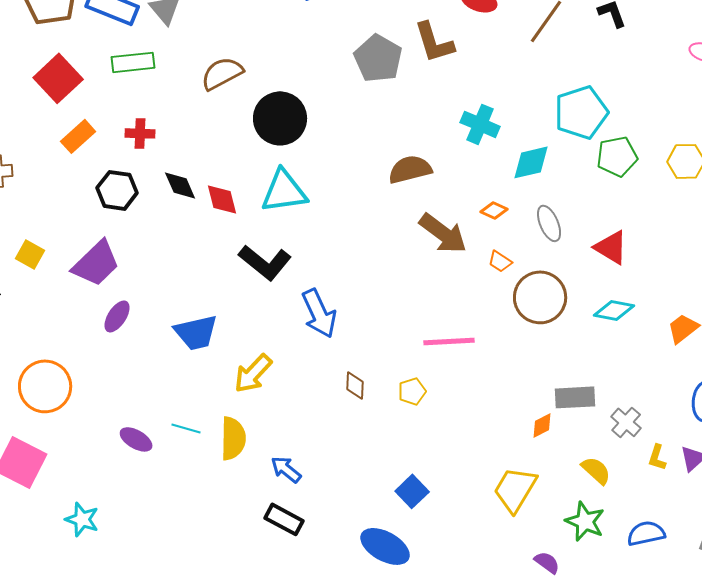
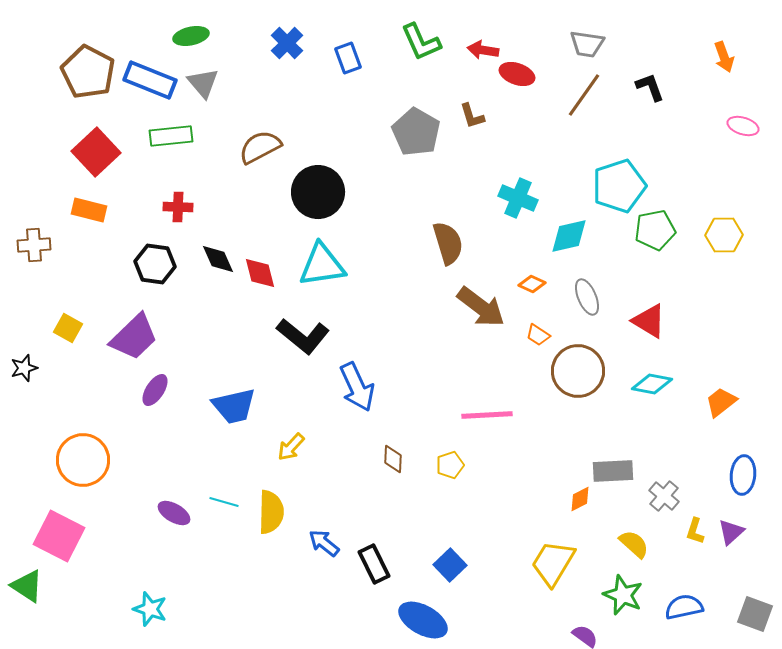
brown L-shape: (434, 42) -> (472, 116), size x0.6
orange rectangle: (78, 136) -> (89, 210), moved, turned 56
brown semicircle: (410, 169) -> (448, 243), turned 87
yellow arrow: (253, 373) -> (291, 447), size x0.7
cyan star: (82, 519) -> (150, 609), moved
black rectangle: (284, 519) -> (374, 564), moved, turned 36

